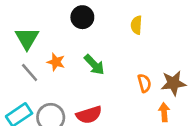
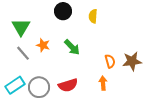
yellow semicircle: (136, 25) -> (93, 16), moved
orange arrow: (164, 112) -> (103, 83), moved

